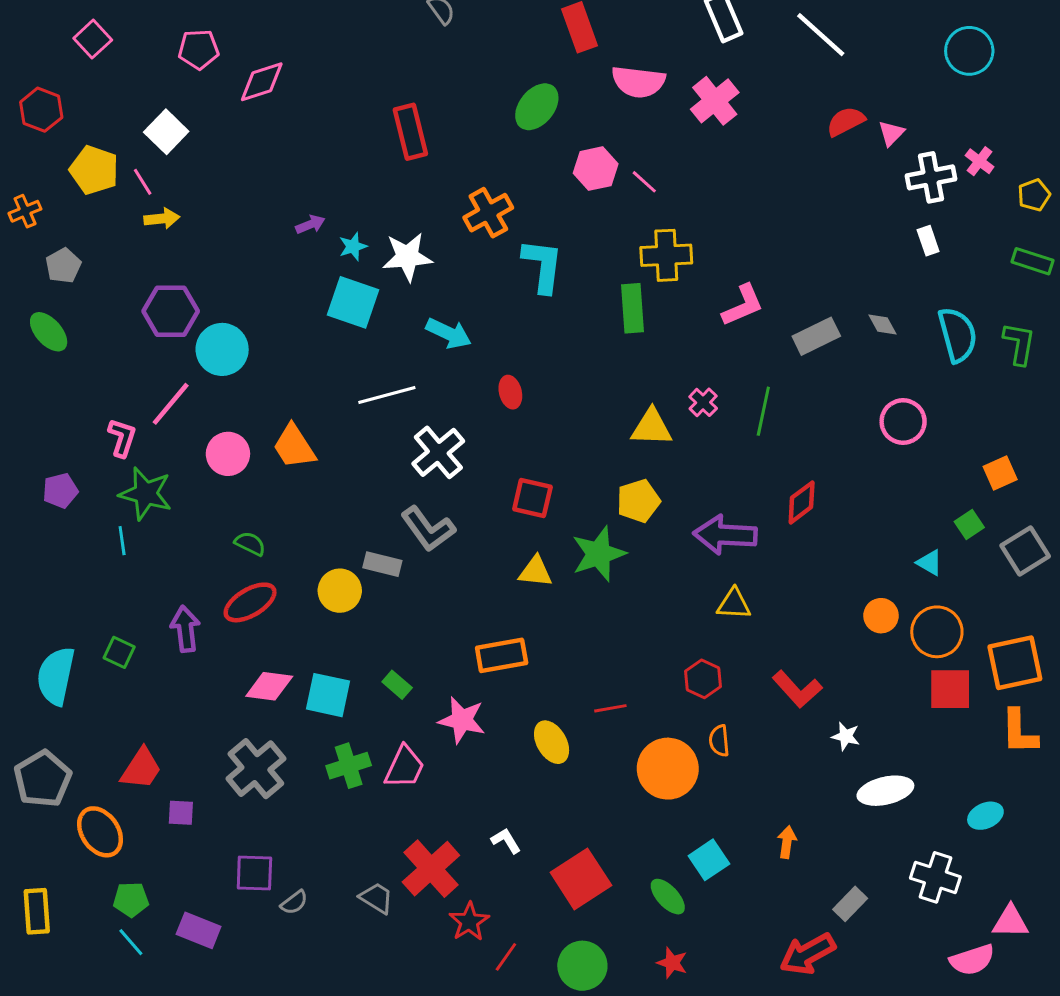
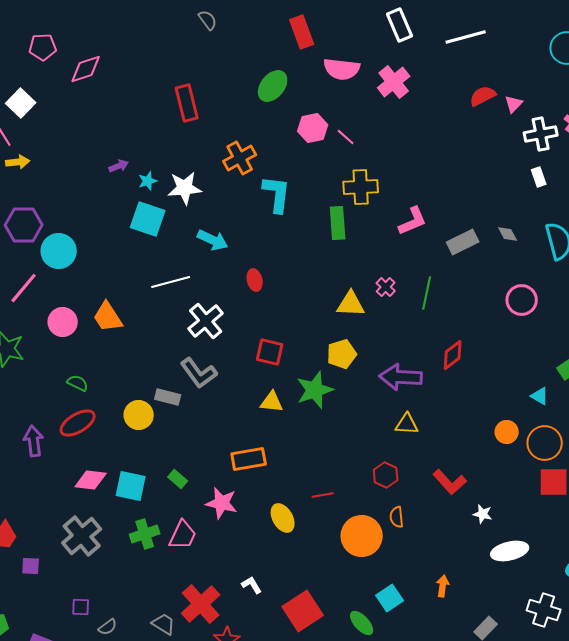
white line: (821, 35) -> (466, 37), turned -57
purple square: (254, 873) -> (81, 607), size x0.7

